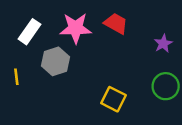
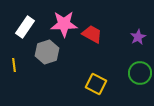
red trapezoid: (116, 23) -> (92, 34), moved

